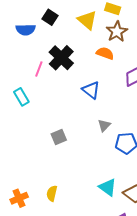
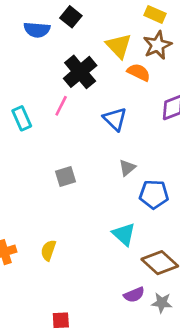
yellow triangle: (87, 20) -> (119, 46), moved
pink line: (39, 69) -> (61, 106), moved
cyan triangle: (108, 187) -> (124, 234), moved

